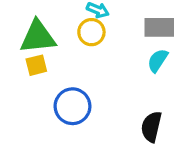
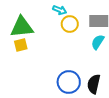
yellow circle: (91, 32) -> (70, 24), moved
blue circle: (73, 106) -> (69, 82), moved

